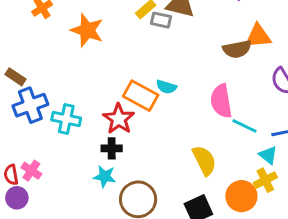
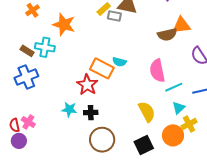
brown rectangle: (16, 77) -> (27, 51), moved
cyan cross: (66, 119) -> (45, 47), moved
cyan line: (245, 126) -> (174, 87), turned -48
black cross: (112, 148) -> (91, 113), moved
cyan triangle: (268, 155) -> (179, 108), moved, turned 40
cyan star: (105, 177) -> (69, 109), moved

